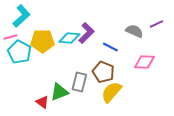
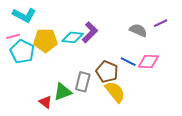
cyan L-shape: (21, 16) -> (24, 15), turned 70
blue line: (110, 47) -> (128, 62), moved
yellow semicircle: (111, 92) -> (115, 92), turned 100

